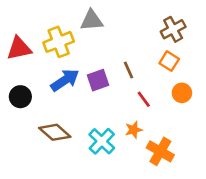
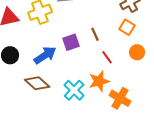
blue arrow: (65, 80) -> (45, 55), moved
orange star: (134, 130) -> (99, 81), size x1.5

